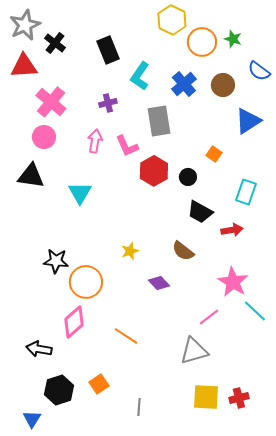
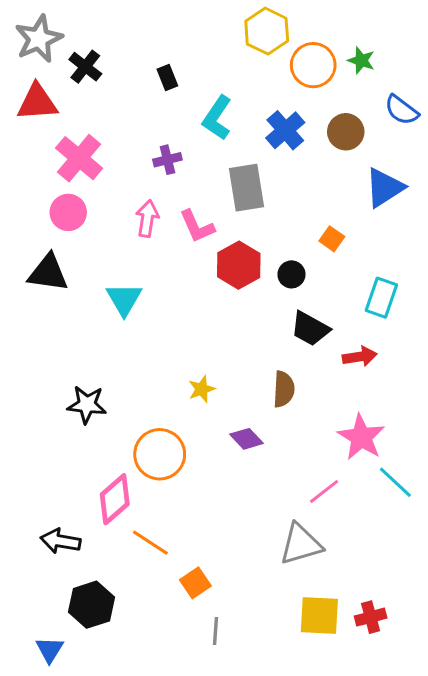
black rectangle: (108, 50) -> (167, 78), size x0.6
brown semicircle: (183, 251) -> (284, 389), turned -125
orange circle: (86, 282) -> (160, 454), moved
orange line: (126, 336) -> (150, 543), moved
orange square: (99, 384) -> (195, 583), moved

